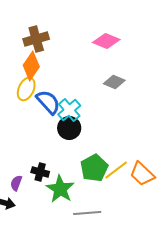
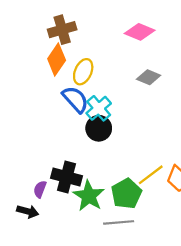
yellow ellipse: (26, 89) -> (83, 72), moved
green pentagon: (94, 168) -> (126, 194), moved
black cross: (40, 172) -> (67, 177), size x1.5

